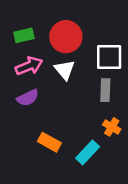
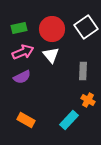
white square: (109, 57) -> (86, 27), moved, turned -35
orange rectangle: (49, 142) -> (26, 120), moved

